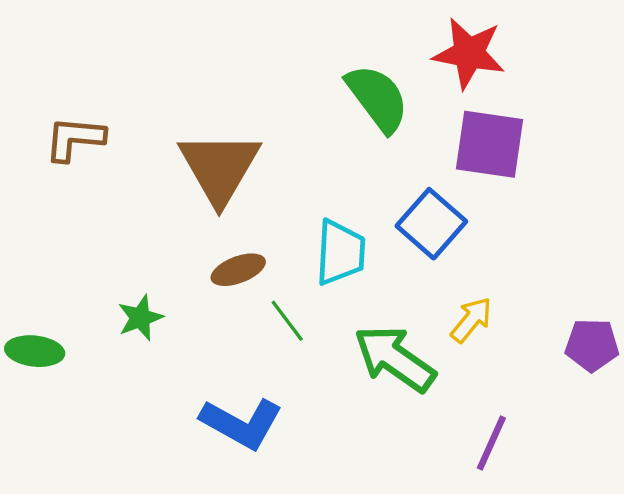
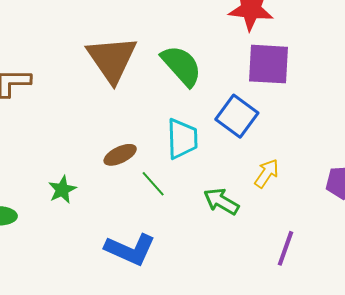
green semicircle: (377, 98) -> (181, 66), moved
brown triangle: (219, 168) -> (112, 59), moved
green arrow: (395, 359) -> (221, 201), size x0.7

